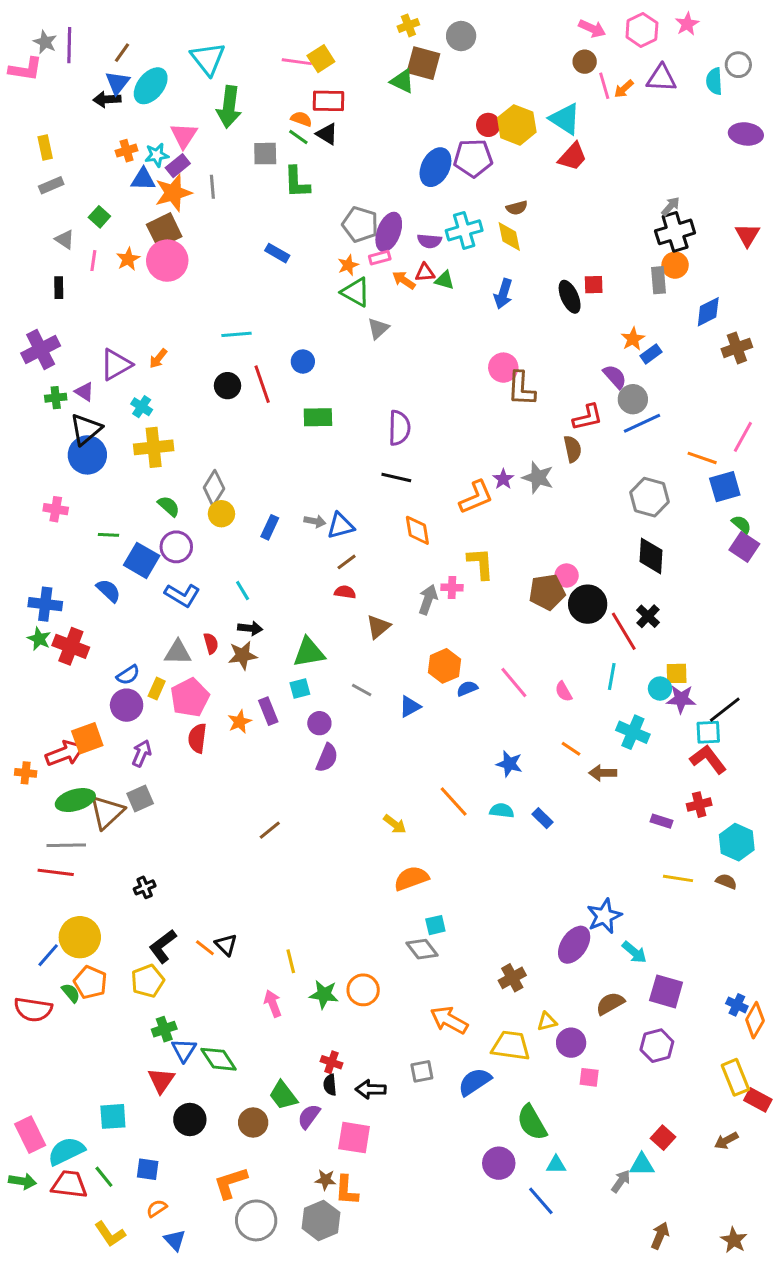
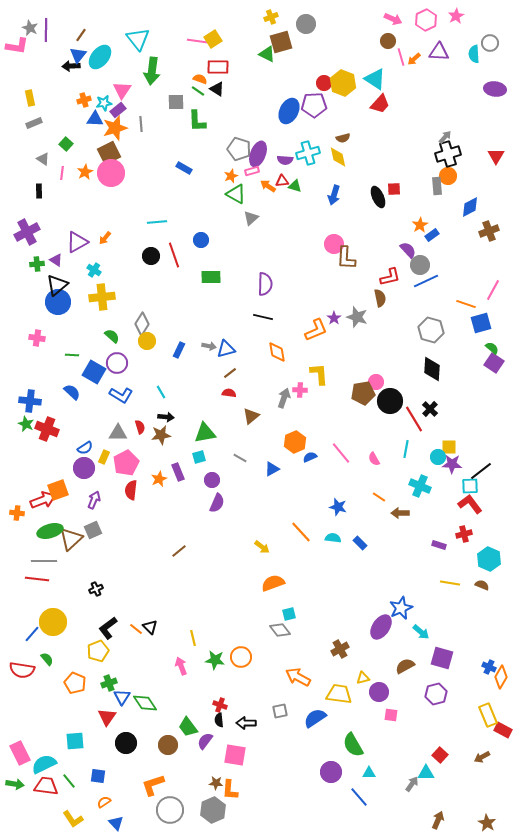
brown square: (423, 63) -> (281, 42), turned -30
orange pentagon: (90, 982) -> (75, 683), moved

